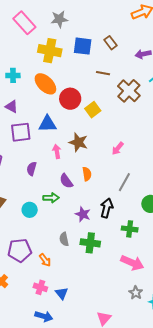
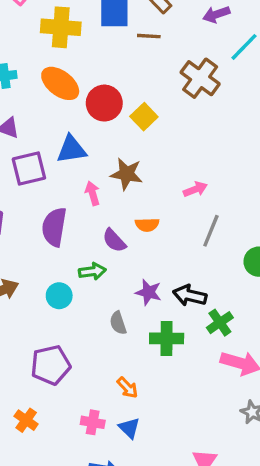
brown line: (103, 73) -> (149, 36), moved
pink arrow: (118, 148) -> (195, 189), moved, turned -144
purple semicircle: (32, 169) -> (54, 227), size x1.6
orange semicircle: (87, 174) -> (147, 225), turned 104
black arrow: (107, 208) -> (190, 295), moved, turned -84
green cross: (130, 229) -> (220, 323), moved, turned -35
gray semicircle: (64, 239) -> (118, 323), moved
orange arrow: (45, 260) -> (127, 388), moved

